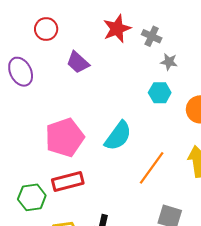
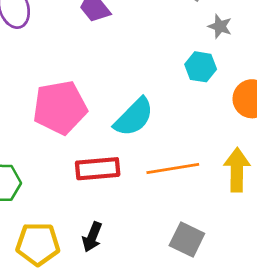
orange line: (152, 168) -> (173, 169), turned 36
red rectangle: (68, 182) -> (98, 169), moved

